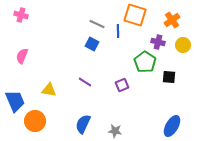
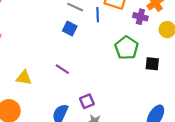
purple cross: (158, 42) -> (140, 17), moved
purple square: (122, 85) -> (87, 101), moved

